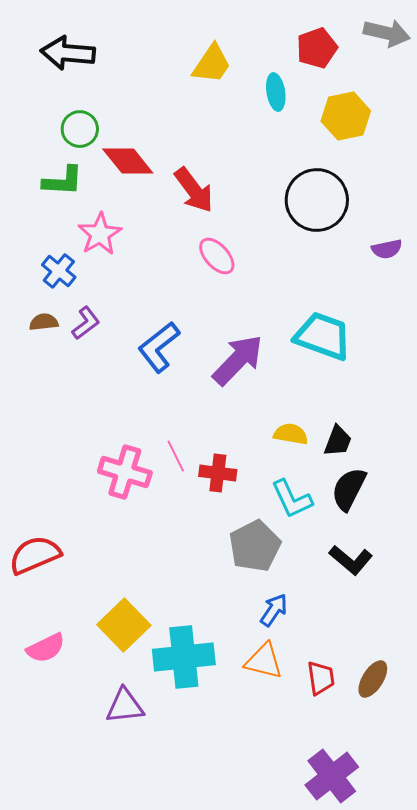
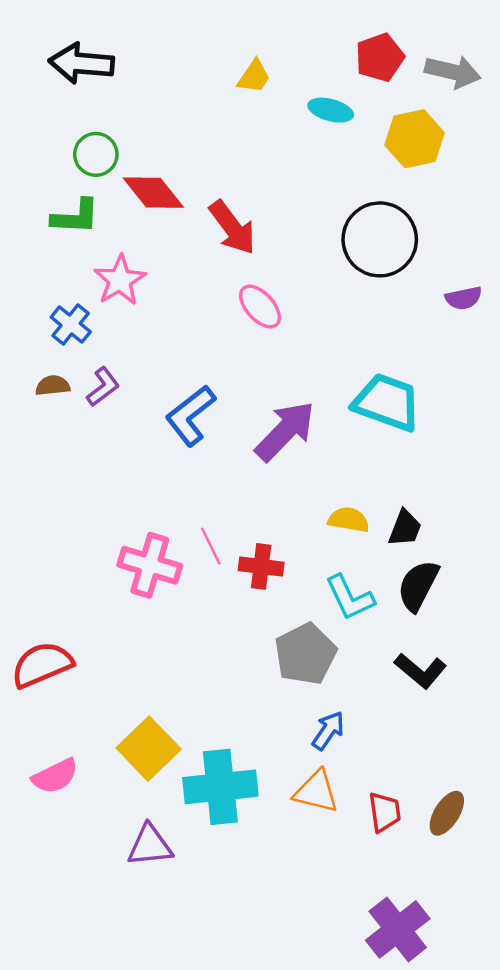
gray arrow: (387, 33) -> (453, 72), moved
yellow trapezoid: (212, 64) -> (254, 77), size x0.7
cyan ellipse: (276, 92) -> (331, 110), turned -66

